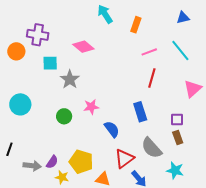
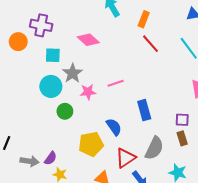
pink line: (149, 52) -> (116, 83), moved
red line: (152, 78) -> (150, 44), moved, turned -60
cyan circle: (20, 104) -> (51, 86), moved
pink star: (91, 107) -> (88, 92), moved
gray semicircle: (151, 148) -> (154, 148), turned -115
yellow pentagon: (81, 162) -> (91, 144), moved, turned -30

